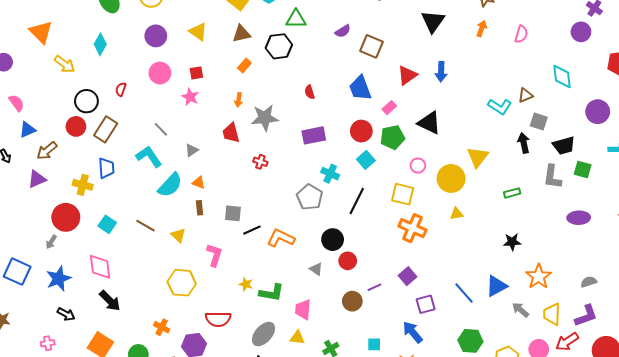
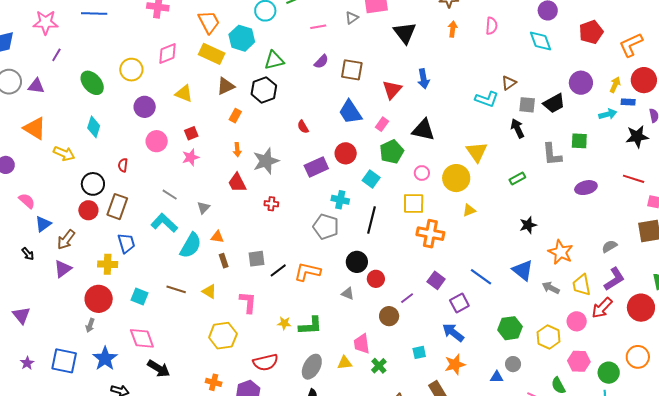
cyan diamond: (562, 77) -> (540, 41), moved
pink star: (190, 97) -> (191, 157), turned -30
red circle: (361, 131) -> (346, 153), moved
black trapezoid: (564, 146) -> (554, 103), moved
blue triangle: (496, 286) -> (523, 270), turned -40
blue line: (464, 293) -> (481, 277), moved
pink trapezoid: (303, 309) -> (362, 344), moved

